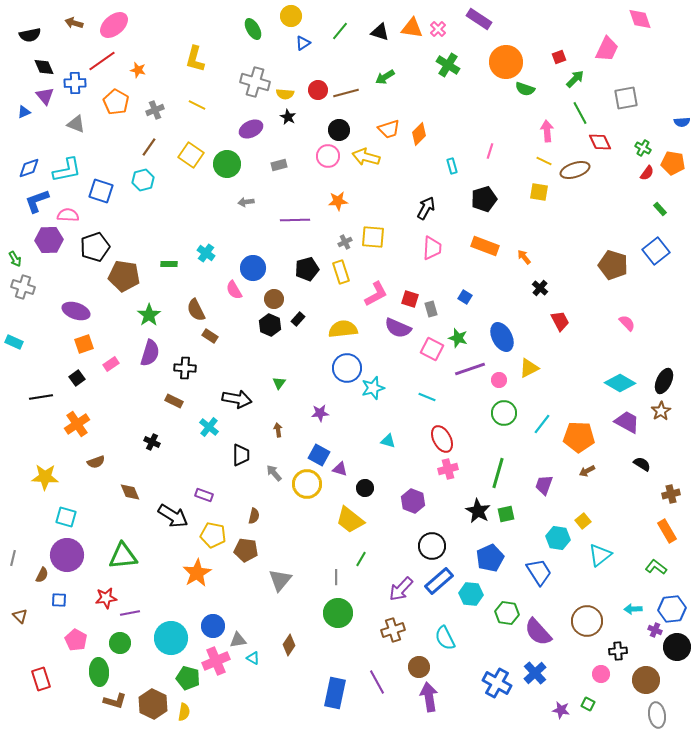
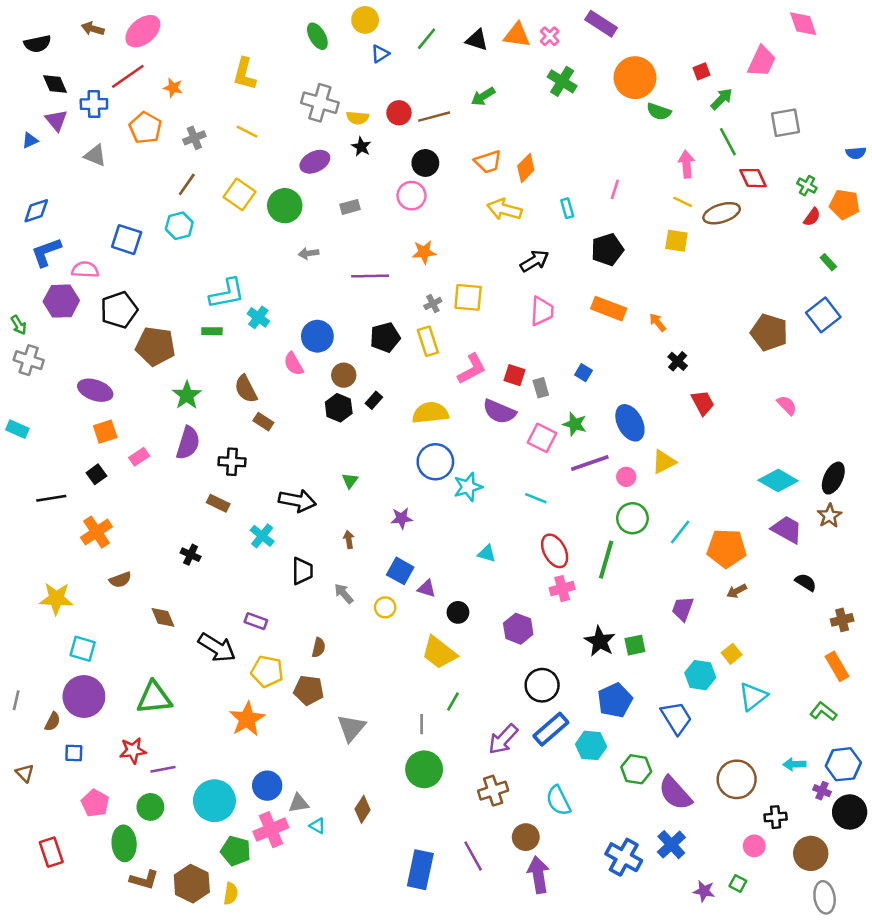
yellow arrow: (366, 157) -> (504, 209), moved
cyan L-shape: (67, 170) -> (227, 294), moved
black arrow: (426, 208) -> (535, 261), turned 30
green line: (498, 473) -> (606, 560), moved
yellow circle: (307, 484) -> (385, 607), size x0.6

